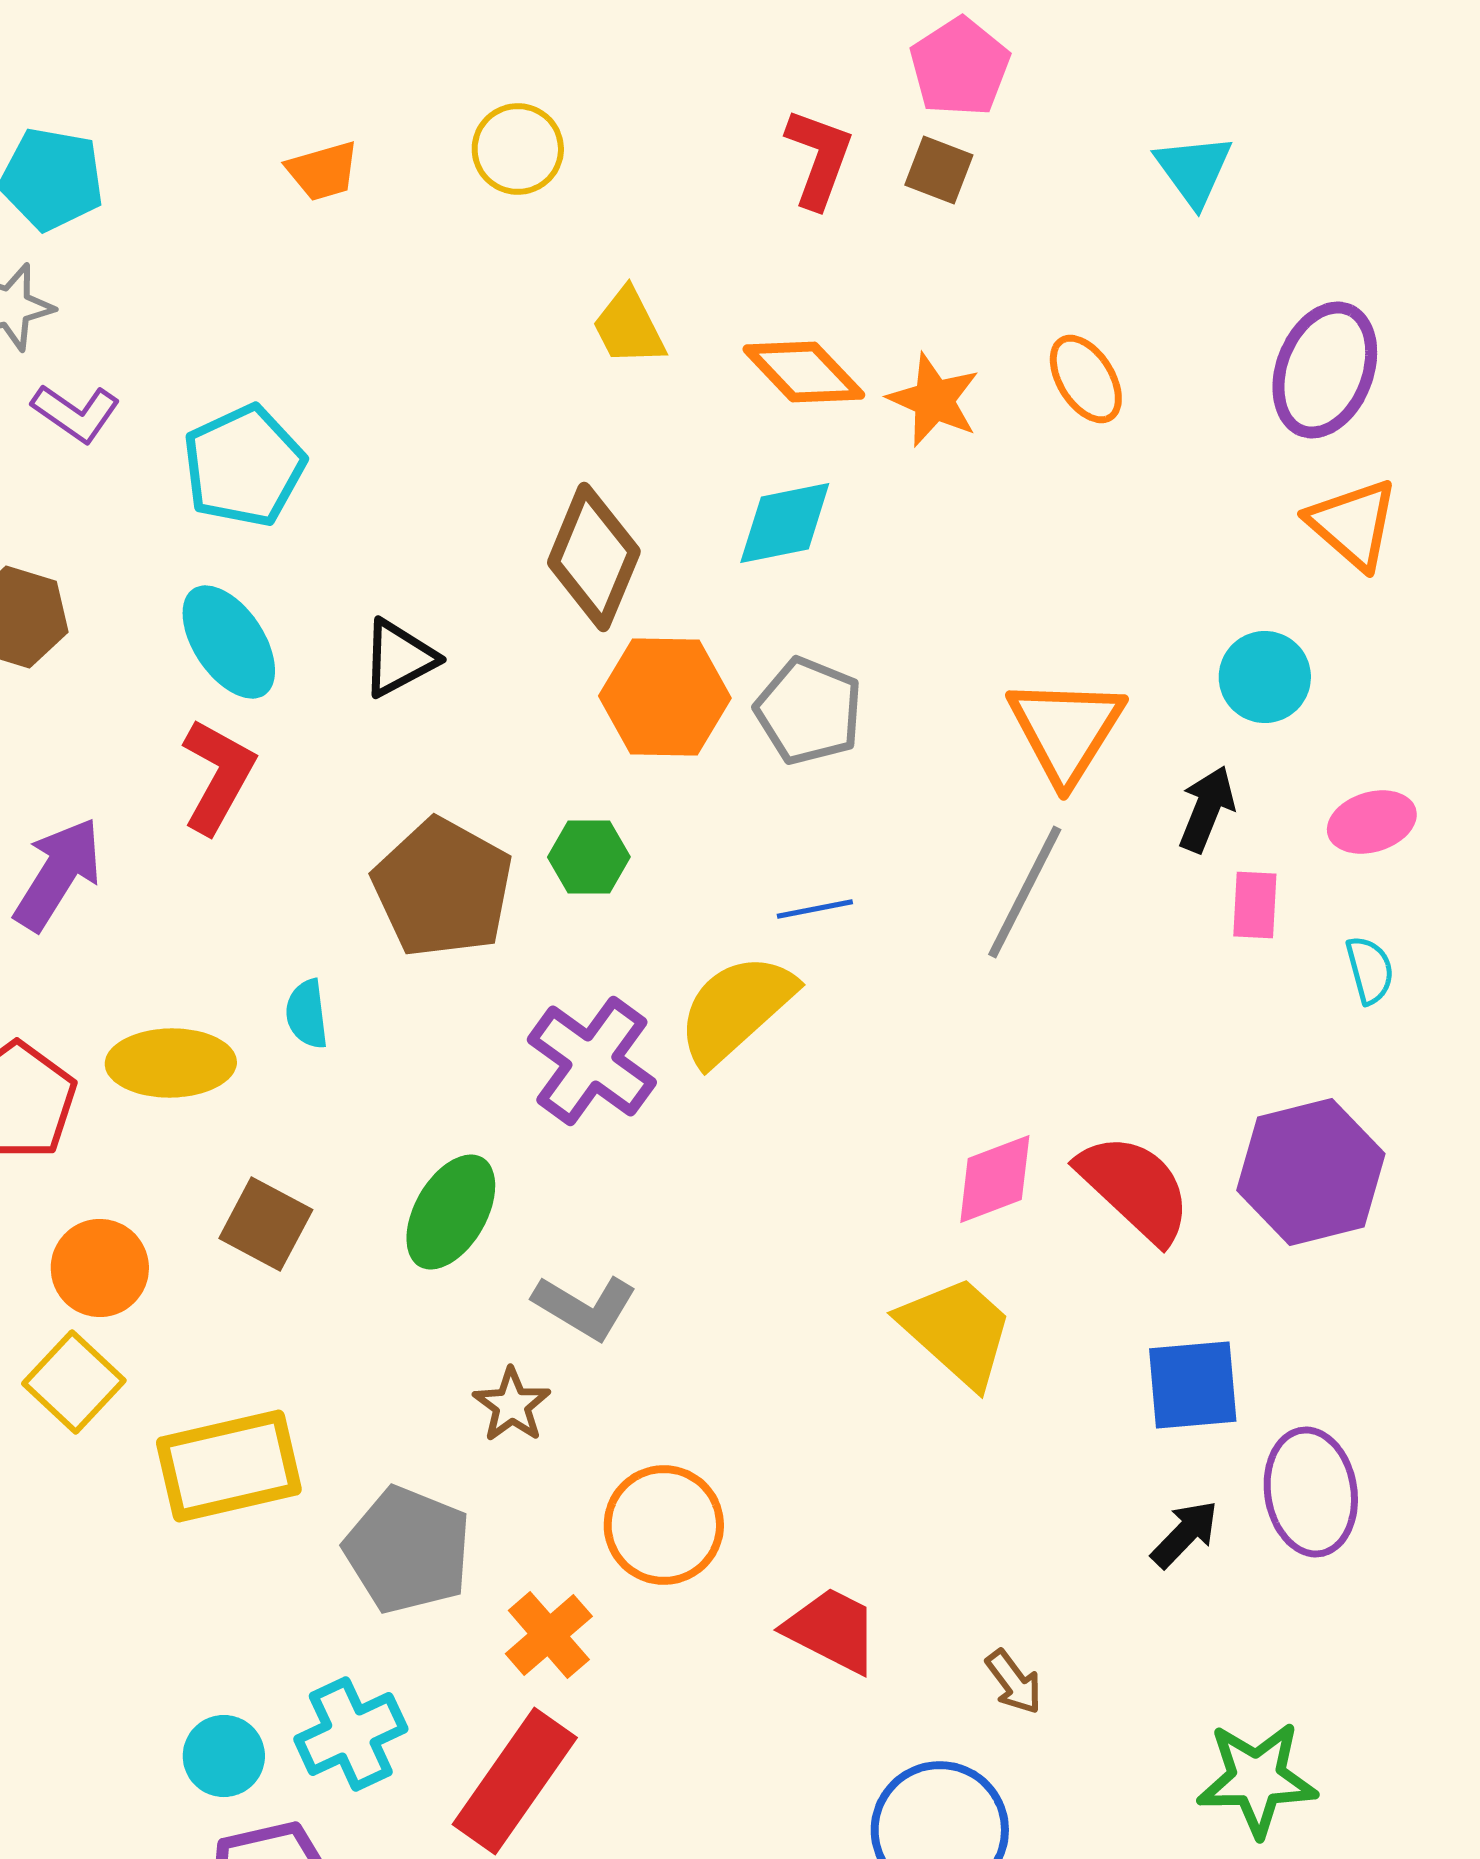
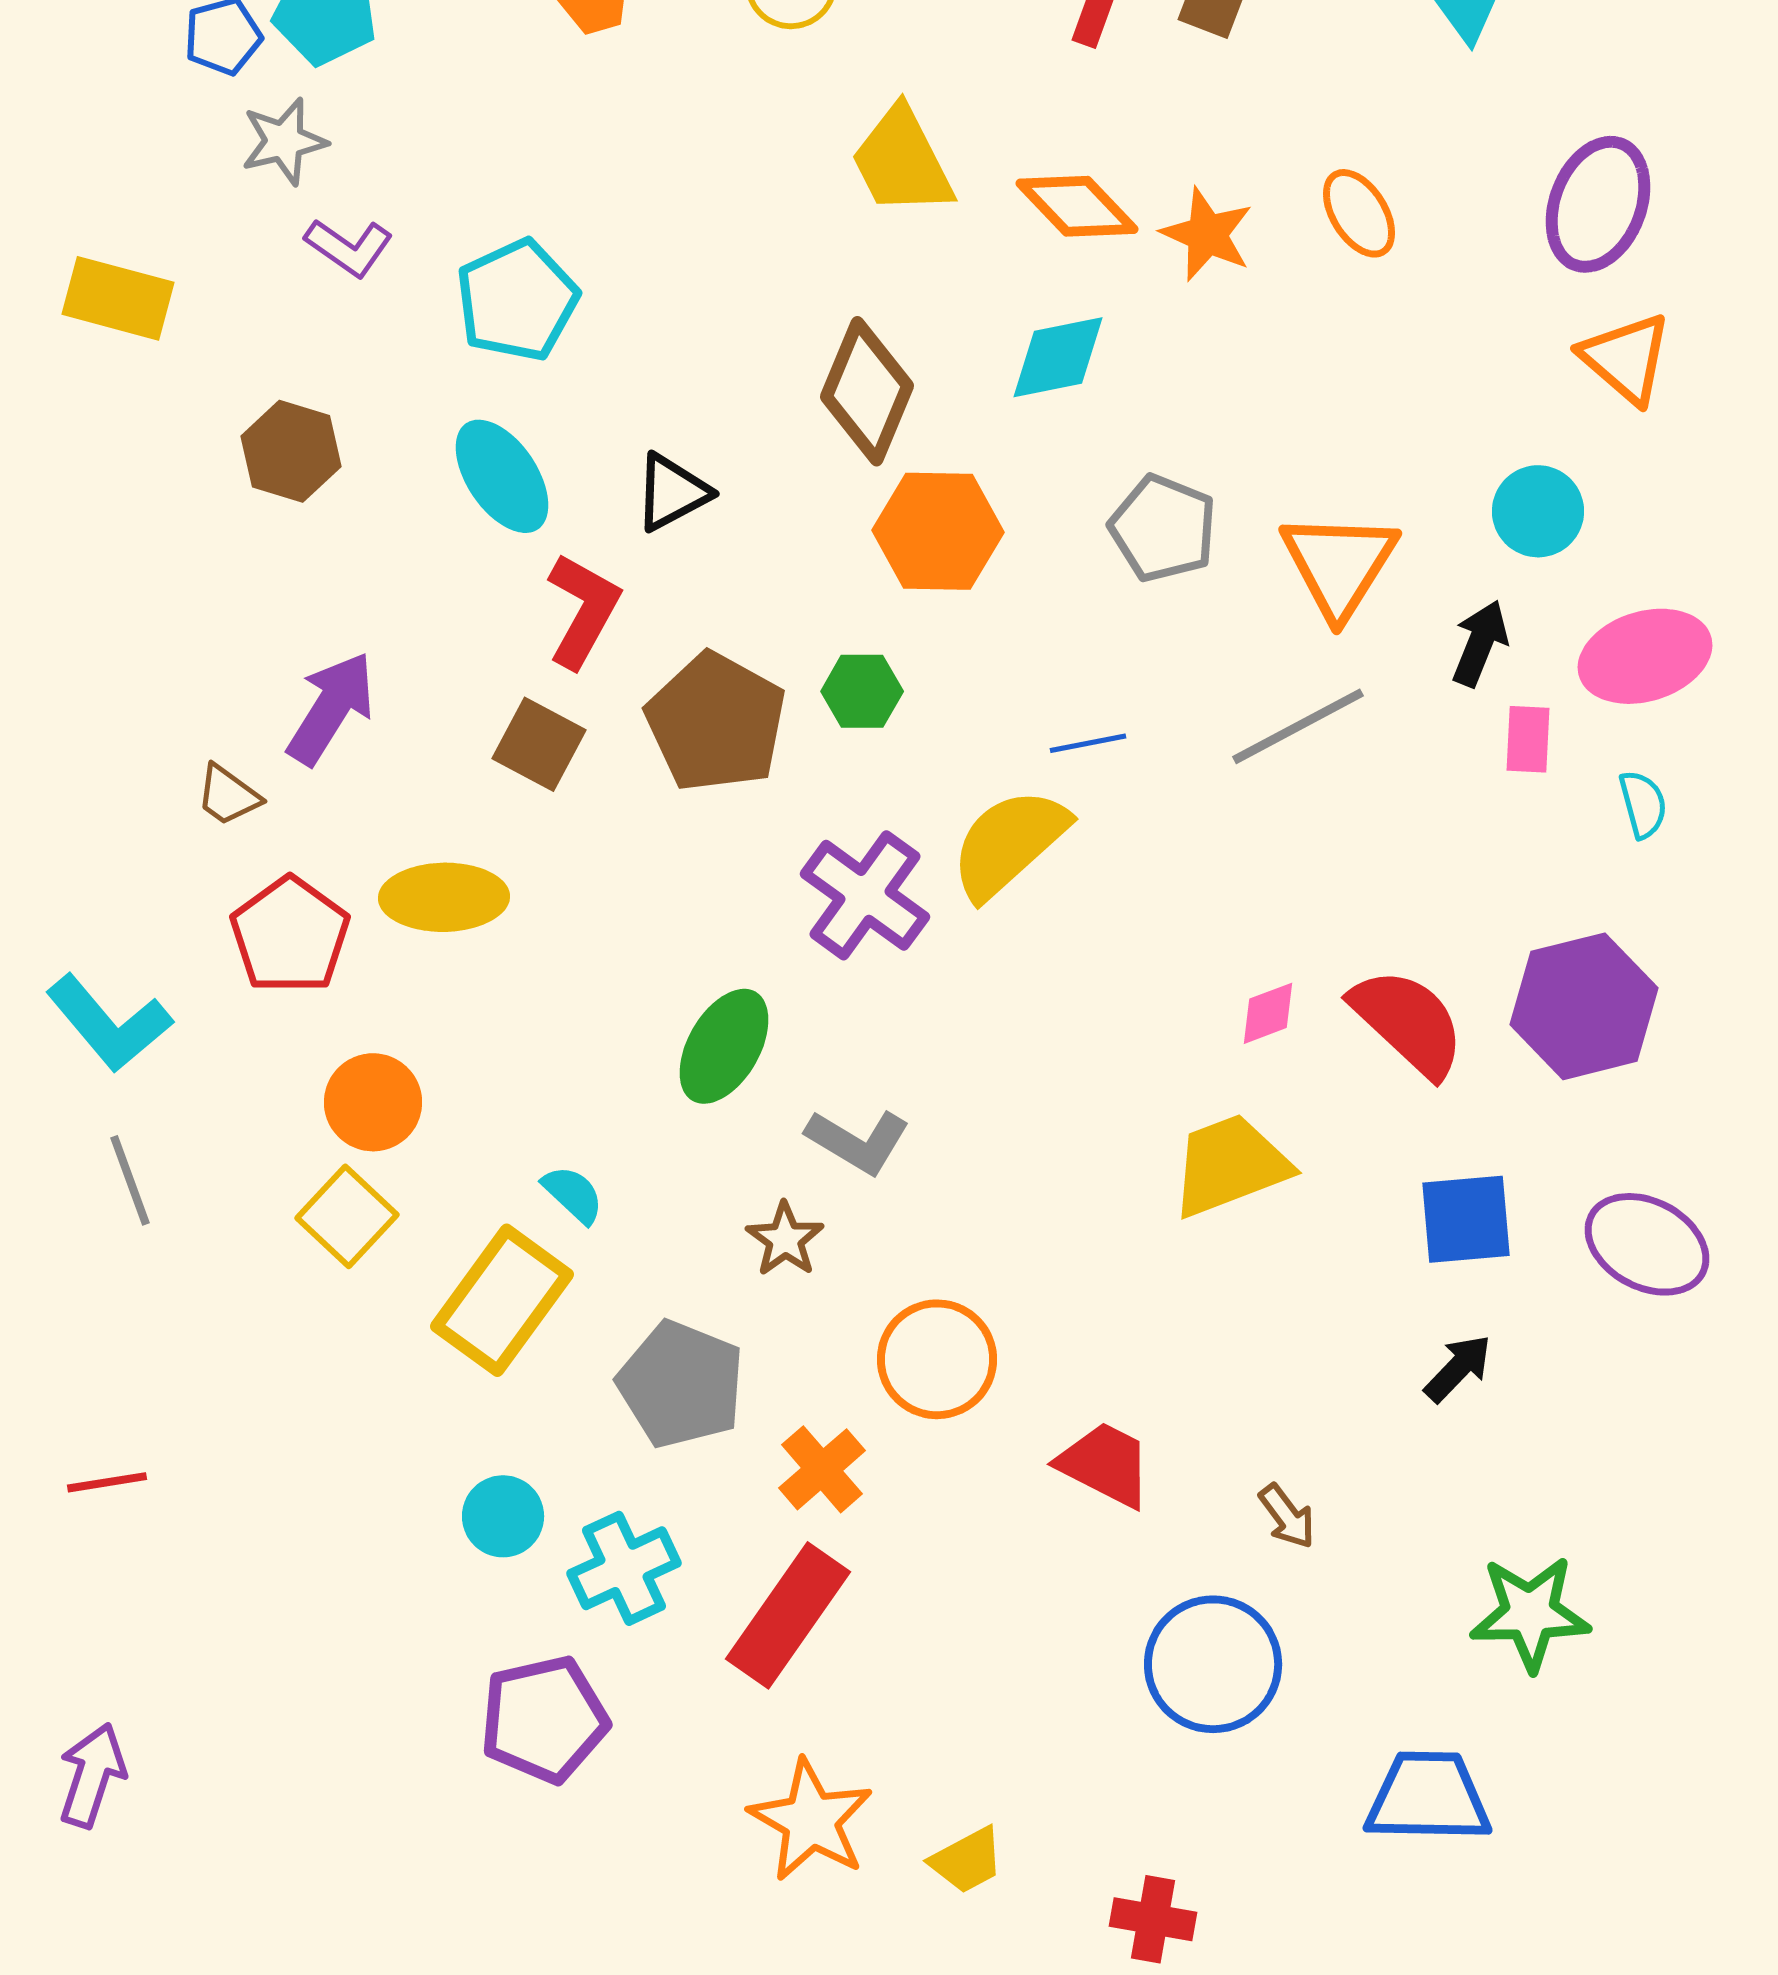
yellow trapezoid: (629, 327) -> (902, 161), size x1.4
gray pentagon: (809, 711) -> (1163, 528), moved
red L-shape: (218, 776) -> (583, 610), moved
pink ellipse: (1372, 822) -> (1645, 656), size x1.5
gray line: (1025, 892) -> (1298, 726), turned 35
cyan semicircle: (307, 1014) -> (573, 1194), moved, turned 140
pink diamond: (995, 1179) -> (1268, 1013), size x0.7
brown square: (266, 1224) -> (539, 744), moved
yellow trapezoid: (957, 1331) -> (1230, 1165), turned -63
yellow rectangle: (229, 1466) -> (502, 1300), turned -41
purple ellipse: (1311, 1492) -> (1647, 1244), moved, turned -53
cyan circle: (224, 1756) -> (503, 1516), moved

